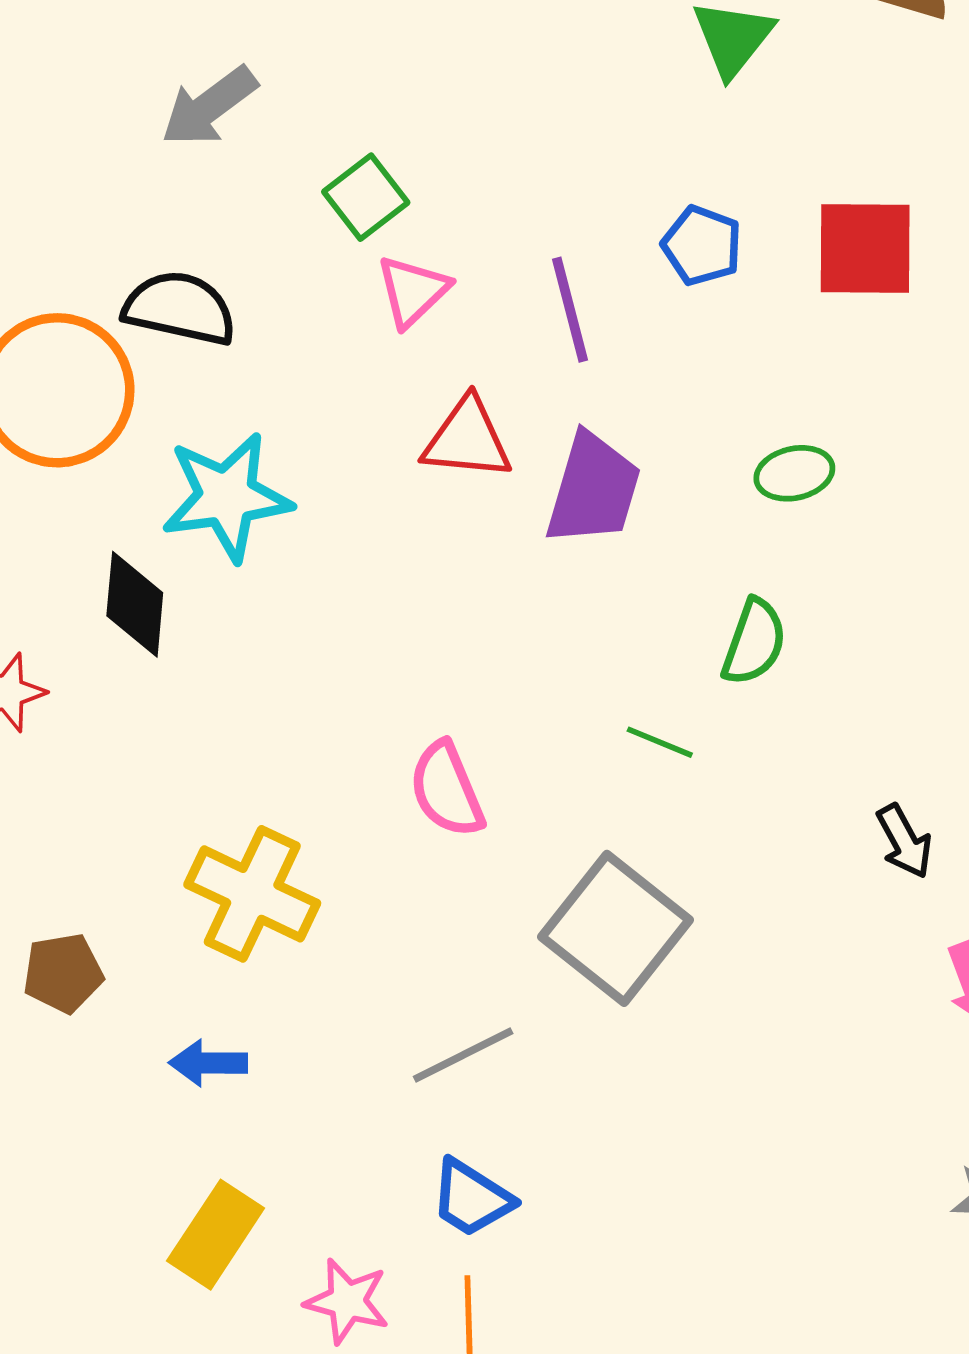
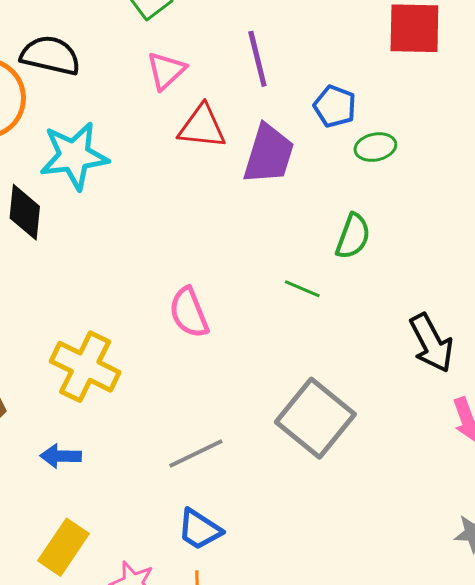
blue pentagon: (702, 246) -> (335, 106), moved
pink triangle: (413, 291) -> (166, 71), moved
black arrow: (904, 841) -> (431, 343), size x1.5
gray square: (615, 928) -> (315, 418), moved

